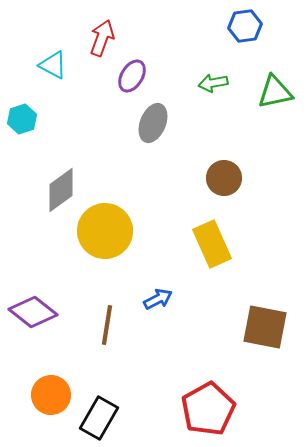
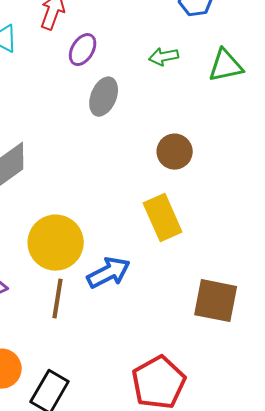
yellow circle: (105, 231) -> (56, 243), moved
blue arrow: (158, 299) -> (109, 273), size x1.5

